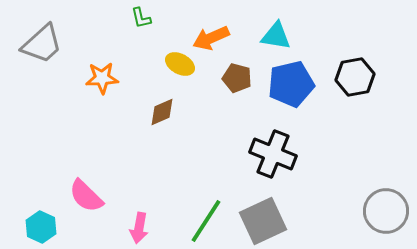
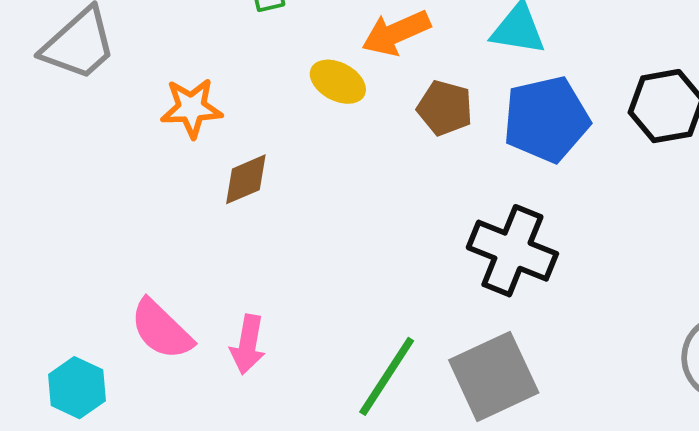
brown diamond: (162, 112) -> (246, 179), moved
pink arrow: (139, 228) -> (248, 345), moved

